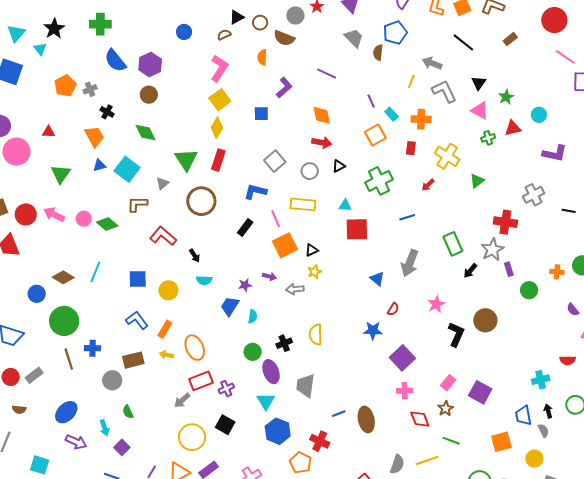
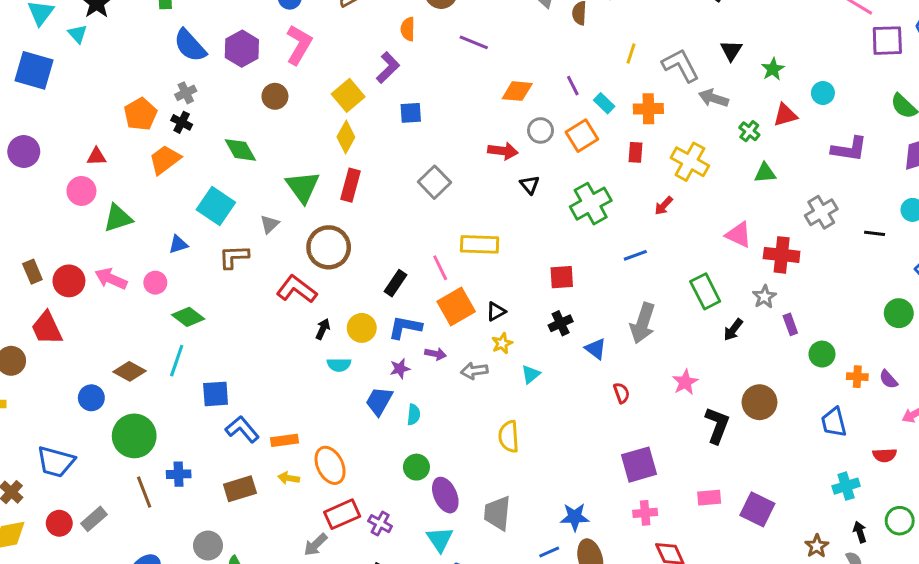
gray arrow: (432, 63) -> (714, 98), moved
pink L-shape: (219, 68) -> (299, 45), moved
purple line: (327, 73) -> (474, 42), moved
orange pentagon: (65, 86) -> (141, 114), moved
purple L-shape: (284, 88) -> (388, 68), moved
gray cross: (90, 89) -> (186, 93), moved
brown circle: (149, 95) -> (275, 96), moved
pink triangle: (480, 110) -> (739, 235), moved
orange diamond: (322, 115) -> (517, 91), moved, turned -70
orange trapezoid: (94, 136) -> (165, 160), turned -95
green cross: (488, 138) -> (749, 131), turned -32
pink circle: (17, 152) -> (81, 191), moved, size x0.7
blue triangle: (99, 165) -> (178, 244), moved
black triangle: (339, 166) -> (530, 185), turned -40
gray circle: (310, 171) -> (541, 130), moved
green triangle: (61, 174) -> (118, 218), turned 40
green triangle: (477, 181) -> (765, 173), moved, turned 35
blue L-shape: (255, 192) -> (405, 327), moved
cyan triangle: (345, 205) -> (531, 374), moved, turned -40
green diamond: (107, 224) -> (188, 317), moved
red square: (357, 229) -> (562, 277), size x0.7
red L-shape: (163, 236) -> (297, 289), moved
gray star: (492, 250) -> (764, 297), size x0.7
black arrow: (195, 256) -> (323, 329), turned -120
orange cross: (557, 272) -> (857, 377), moved
blue square: (138, 279) -> (216, 394), moved
yellow circle: (168, 290) -> (362, 328), moved
red semicircle: (393, 309) -> (622, 393), turned -48
orange rectangle: (165, 329) -> (285, 440), turned 54
blue star: (373, 331) -> (575, 517), moved
black cross: (284, 343) -> (561, 323), moved
purple square: (402, 358) -> (639, 465), turned 30
gray circle: (112, 380) -> (208, 545), moved
pink rectangle: (448, 383) -> (709, 498), turned 49
purple cross: (226, 388) -> (380, 524), turned -35
brown star: (446, 409) -> (817, 546), moved
blue trapezoid: (523, 416) -> (834, 422), moved

